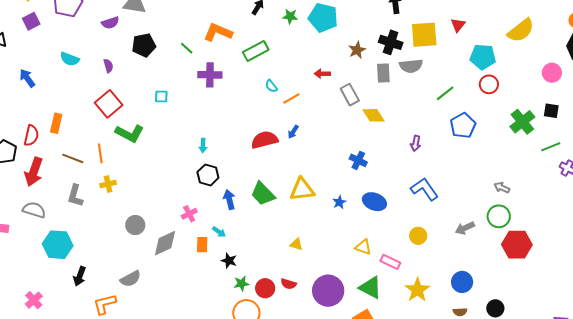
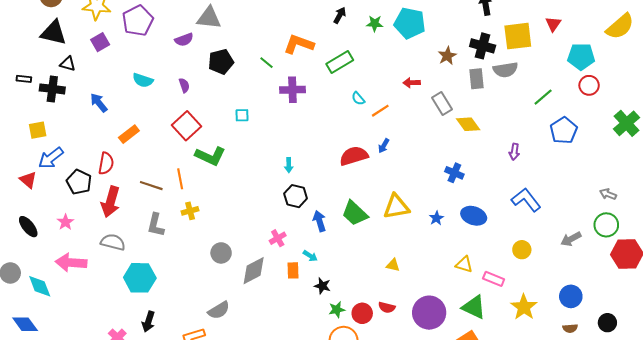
orange rectangle: (56, 123) -> (129, 134), moved, turned 42
black arrow: (80, 276) -> (148, 322), moved

